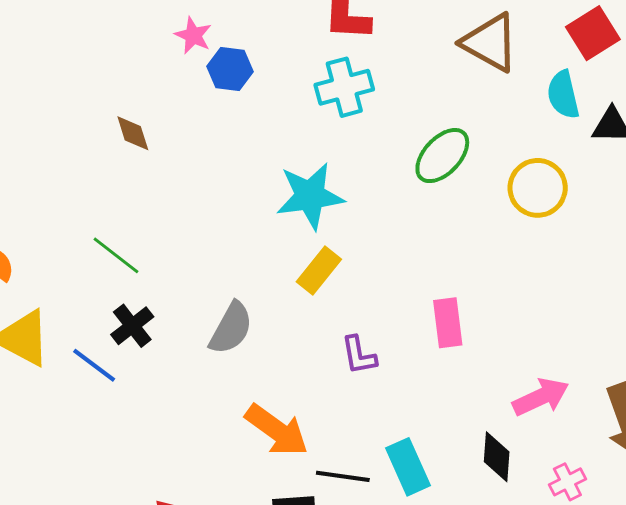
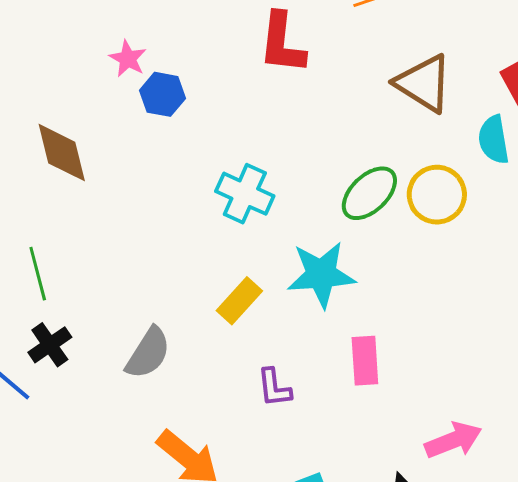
cyan cross: (344, 87) -> (245, 194), moved, turned 36
brown diamond: (133, 133) -> (62, 153), size x1.6
yellow circle: (538, 188) -> (437, 195), moved
cyan star: (310, 196) -> (321, 274), moved
green line: (116, 255) -> (38, 274), turned 34

